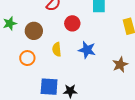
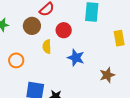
brown circle: (34, 31) -> (32, 26), moved
yellow semicircle: (57, 49) -> (47, 47), moved

